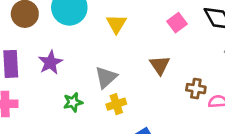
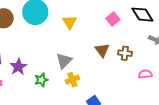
purple star: (50, 62) -> (18, 67), moved
brown cross: (196, 89) -> (125, 53), moved

